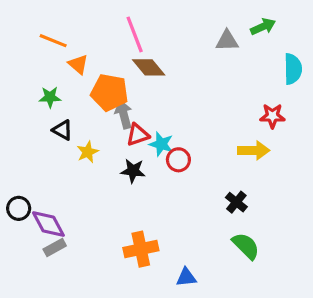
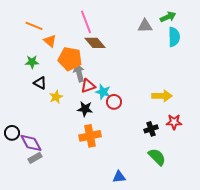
cyan semicircle: (293, 69) -> (174, 37), moved
red star: (272, 116) -> (174, 122), moved
black cross: (236, 202) -> (151, 129), turned 32
orange cross: (141, 249) -> (90, 136), moved

